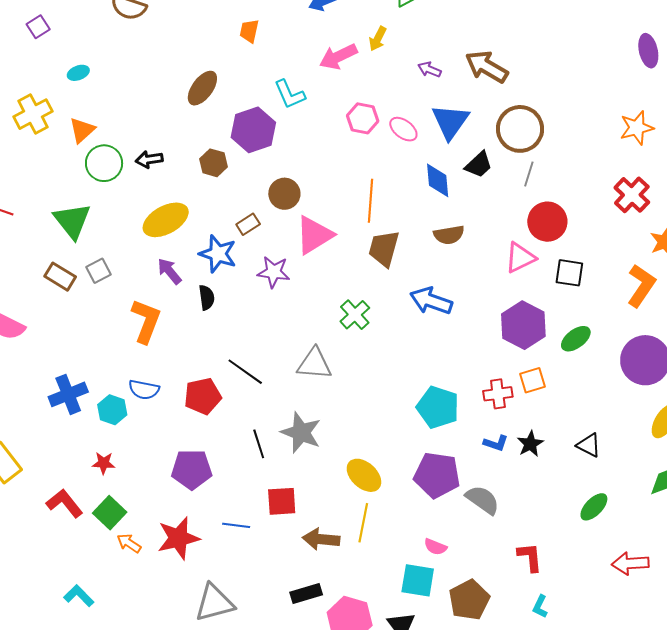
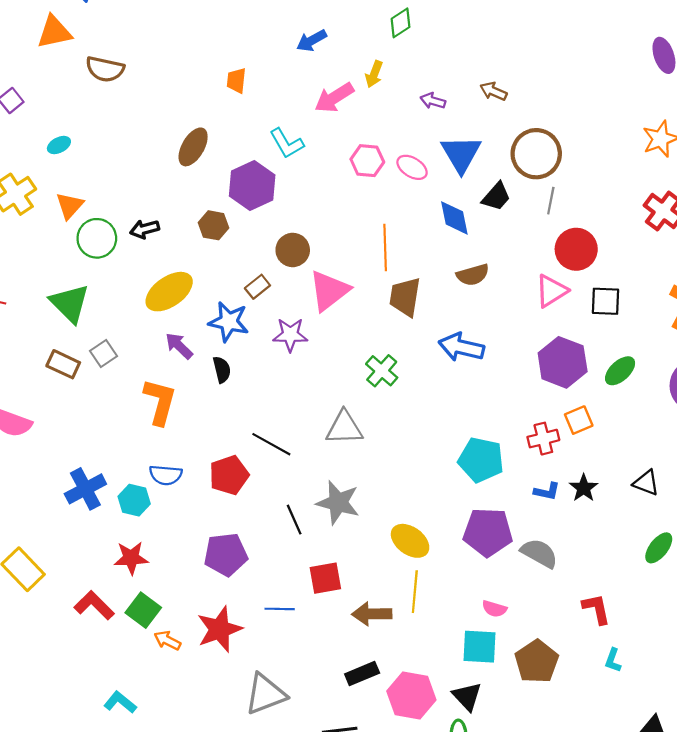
brown arrow: (487, 67) -> (493, 91), size x0.6
red star: (104, 463) -> (131, 558), size x1.4

